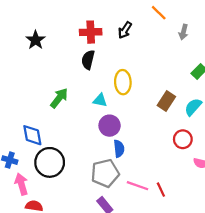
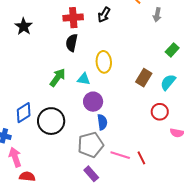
green arrow: (59, 98) -> (58, 78), moved
blue diamond: (32, 135) -> (24, 113), turned 70
black circle: (50, 162) -> (51, 121), moved

